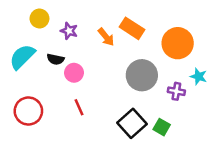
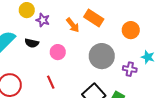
yellow circle: (39, 18) -> (27, 10), moved
orange circle: (178, 43) -> (131, 30), size x0.7
pink circle: (74, 73) -> (58, 52), moved

